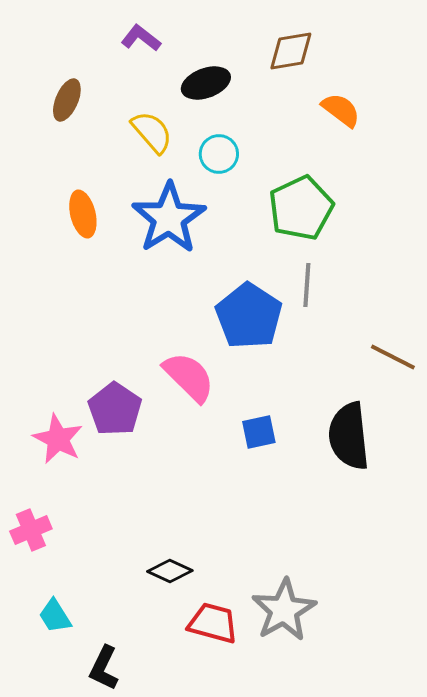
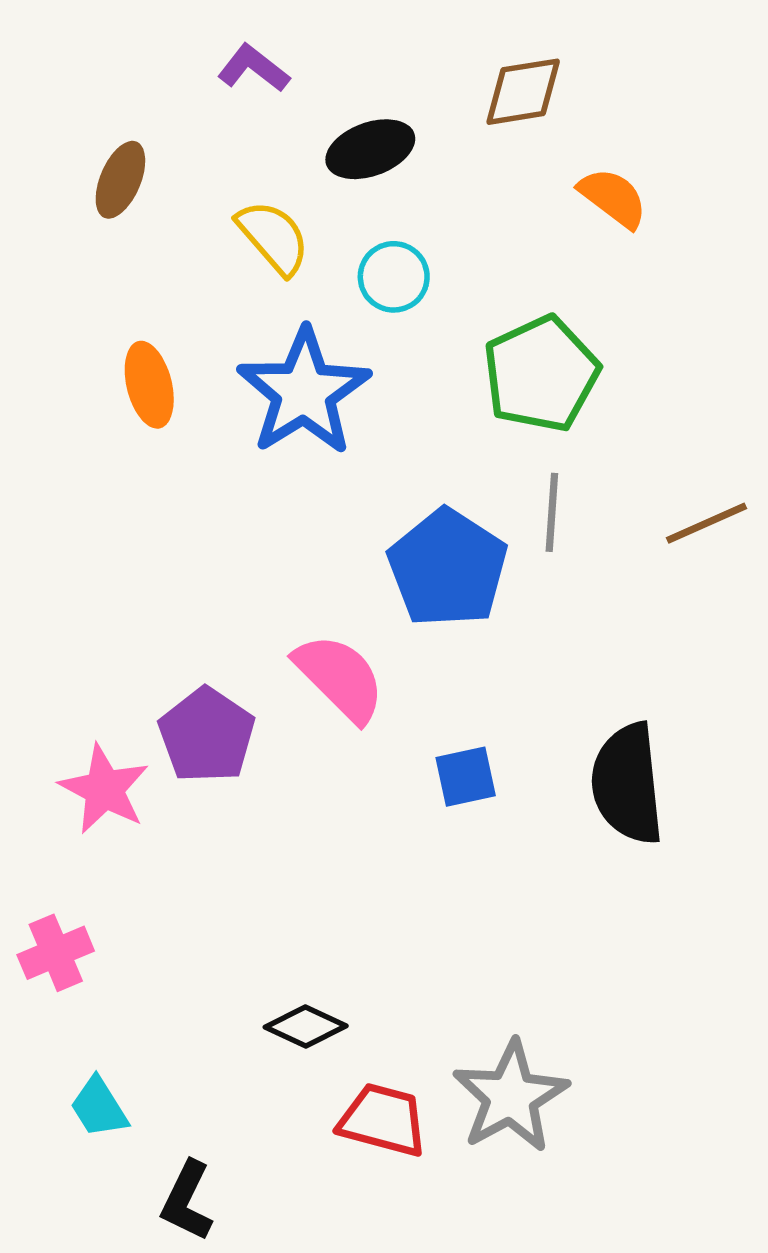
brown line: (393, 357) -> (706, 523), moved, turned -51

